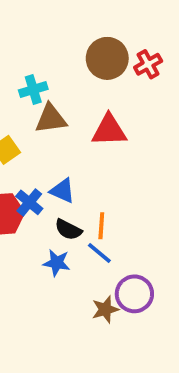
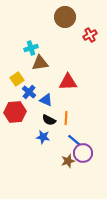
brown circle: (107, 58) -> (65, 17), moved
red triangle: (109, 130) -> (68, 82), moved
blue cross: (29, 202) -> (29, 92), moved
blue line: (99, 253) -> (74, 140), moved

